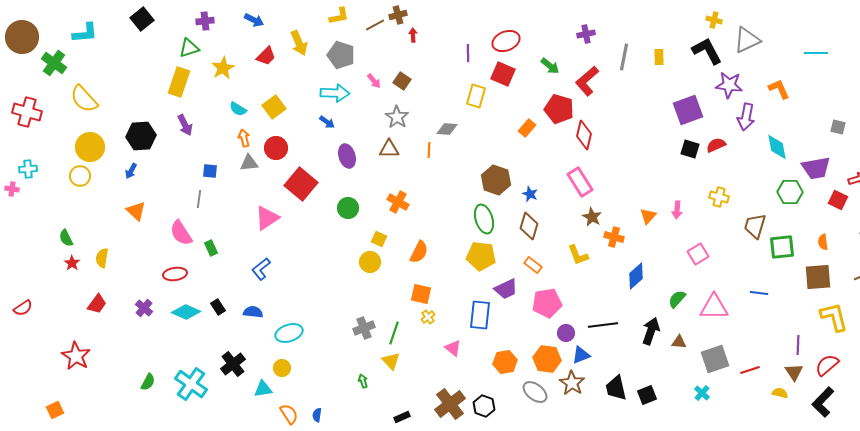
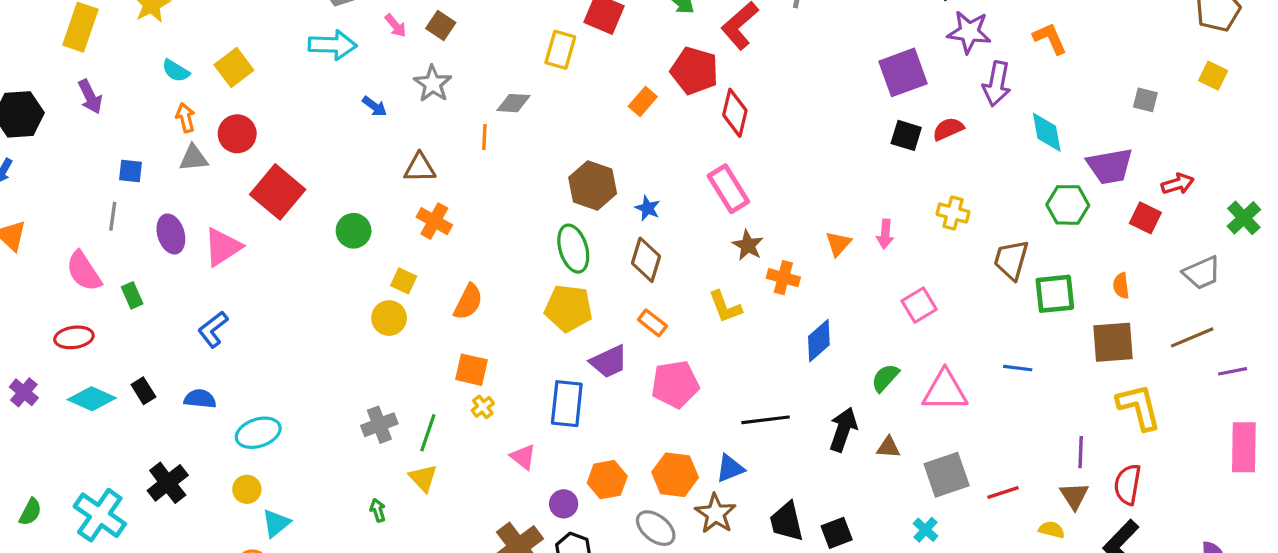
blue arrow: (327, 122) -> (375, 106), moved
brown triangle: (389, 149) -> (420, 168), moved
purple ellipse: (347, 156) -> (171, 234), moved
purple circle: (566, 333) -> (564, 504), moved
red semicircle: (827, 365) -> (1128, 484), turned -40
cyan triangle: (263, 389) -> (276, 523), moved, turned -30

